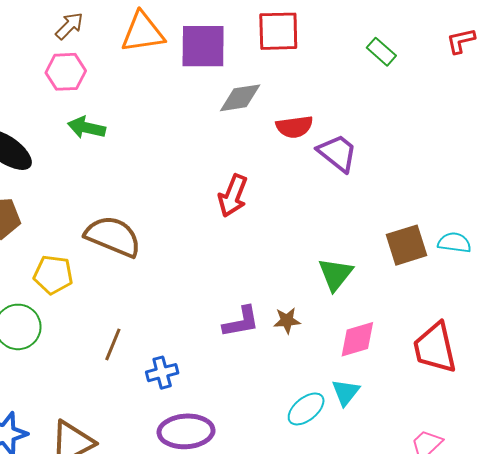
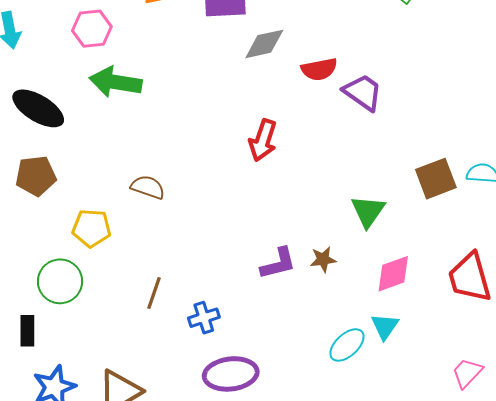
green arrow: (87, 128) -> (116, 82), size x1.4
brown semicircle: (113, 236) -> (148, 187), size x0.6

